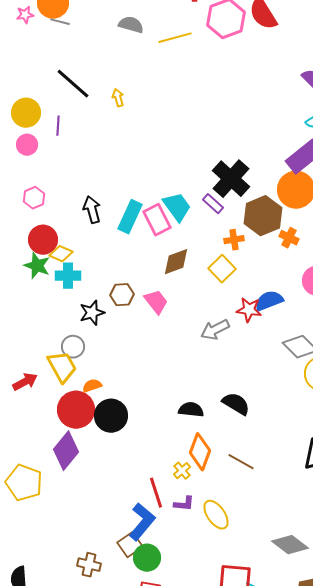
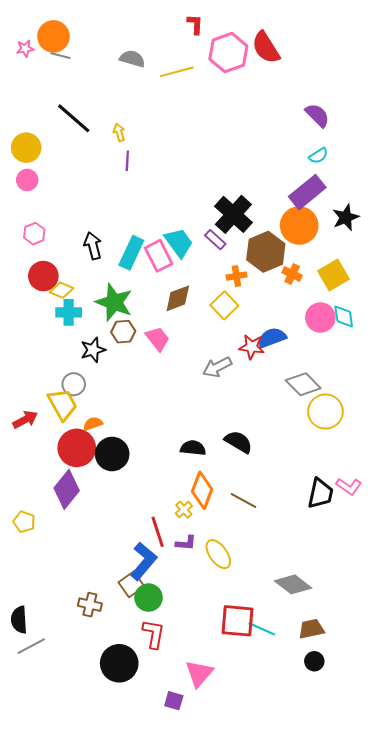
purple line: (58, 126) -> (127, 161), moved
green star: (37, 266) -> (114, 302), moved, size x1.4
yellow pentagon: (24, 483) -> (24, 522), size x0.6

